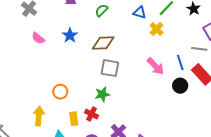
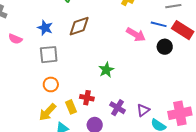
blue line: (180, 62) -> (159, 24), turned -42
gray square: (110, 68) -> (49, 55), moved
green star: (102, 94) -> (106, 70), moved
yellow arrow: (39, 116) -> (48, 112), moved, turned -126

